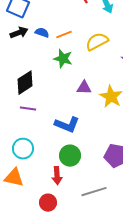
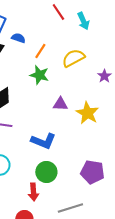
blue semicircle: (42, 33) -> (18, 38), moved
orange line: (64, 35) -> (40, 51), turned -35

